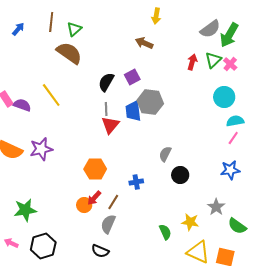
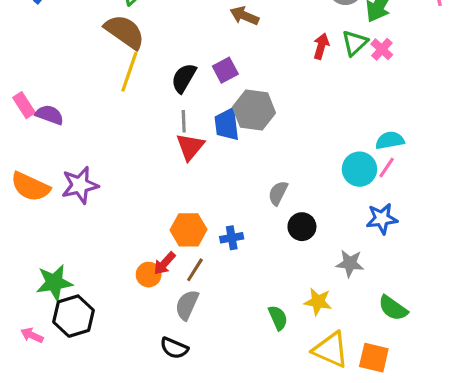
yellow line: (51, 95) -> (129, 72), moved, turned 55
cyan circle: (224, 97) -> (359, 169), moved
orange hexagon: (95, 169) -> (189, 230), moved
gray star: (216, 207) -> (350, 263), moved, turned -30
black hexagon: (43, 246) -> (73, 316), moved

